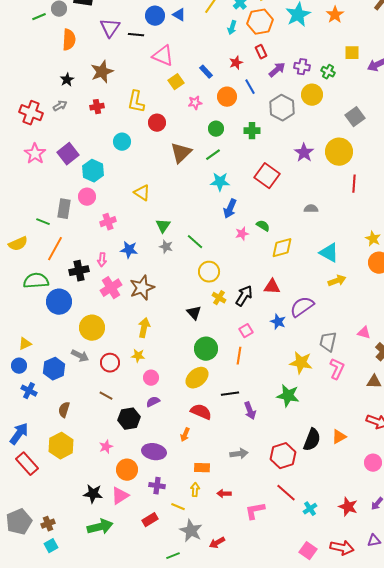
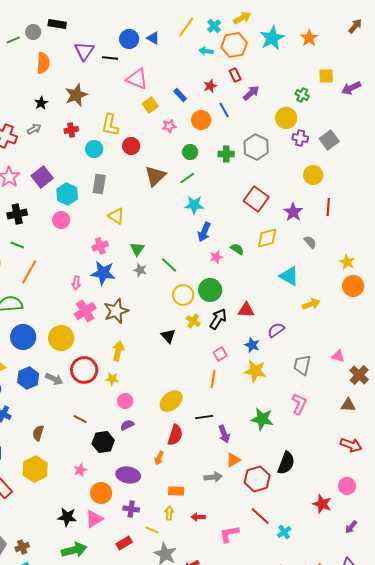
cyan arrow: (232, 28) -> (206, 51), turned 80
purple cross: (302, 67) -> (300, 138), moved
gray hexagon: (282, 108) -> (256, 147), moved
cyan circle: (122, 142) -> (94, 149), moved
yellow circle: (339, 152) -> (313, 175), size x0.7
purple star: (304, 153) -> (293, 212), moved
red square: (267, 176) -> (256, 199), moved
gray rectangle: (64, 209) -> (99, 184), moved
gray semicircle: (311, 209) -> (310, 242), moved, turned 48
pink cross: (108, 222) -> (100, 246), moved
yellow diamond: (282, 248) -> (267, 238), moved
blue star: (129, 250) -> (103, 273), size x1.4
cyan triangle: (329, 253) -> (289, 276), moved
black cross: (79, 271) -> (17, 214), moved
blue circle: (59, 302) -> (23, 337), moved
purple semicircle: (302, 307) -> (276, 330), size x0.7
yellow circle: (92, 328) -> (61, 338), moved
green circle: (206, 349) -> (210, 290), moved
red circle: (110, 363) -> (84, 370), moved, size x1.4
yellow star: (301, 363) -> (255, 371), moved
blue hexagon: (54, 369) -> (28, 378), moved
pink L-shape: (337, 369) -> (299, 404), moved
red semicircle: (201, 412) -> (175, 435), turned 85
orange triangle: (339, 437) -> (233, 460), moved
red star: (348, 507) -> (322, 504), moved

